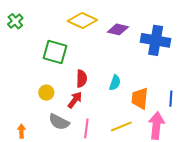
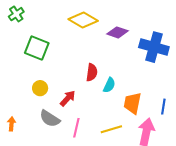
green square: (55, 52) -> (37, 48), moved
red semicircle: (82, 79) -> (92, 72), moved

